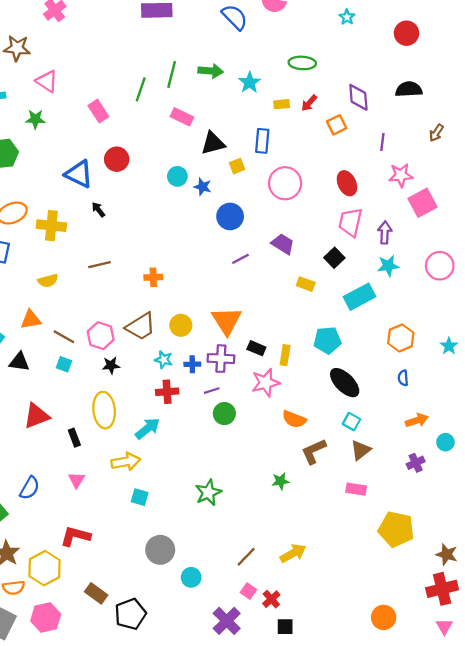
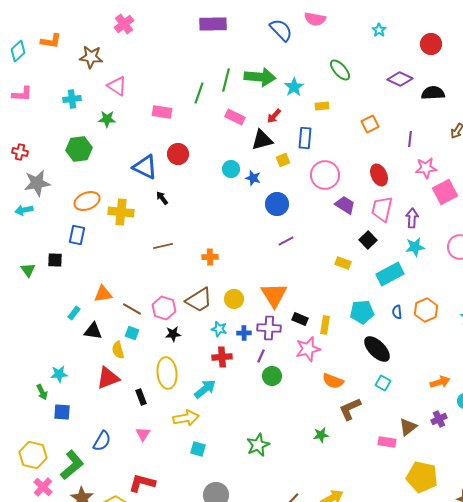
green ellipse: (302, 63) -> (340, 70), turned 45
green arrow: (211, 71) -> (260, 77), size x1.4
purple diamond: (358, 97) -> (400, 79), moved, turned -60
red arrow: (309, 103) -> (274, 116), moved
pink rectangle: (98, 111) -> (162, 112), turned -48
purple trapezoid: (283, 244) -> (345, 205), moved
yellow semicircle: (48, 281) -> (118, 350), moved, turned 90
blue semicircle: (403, 378) -> (397, 312), moved
purple line: (212, 391) -> (261, 356), turned -48
brown triangle: (361, 450) -> (408, 427), moved

